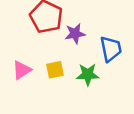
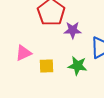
yellow square: (55, 70) -> (46, 66), moved

